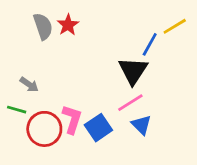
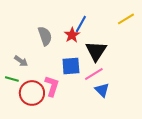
red star: (68, 25) -> (72, 35), moved
gray semicircle: (43, 26) -> (45, 36), moved
blue line: (150, 44) -> (81, 24), moved
blue square: (98, 128) -> (71, 66), moved, turned 30

